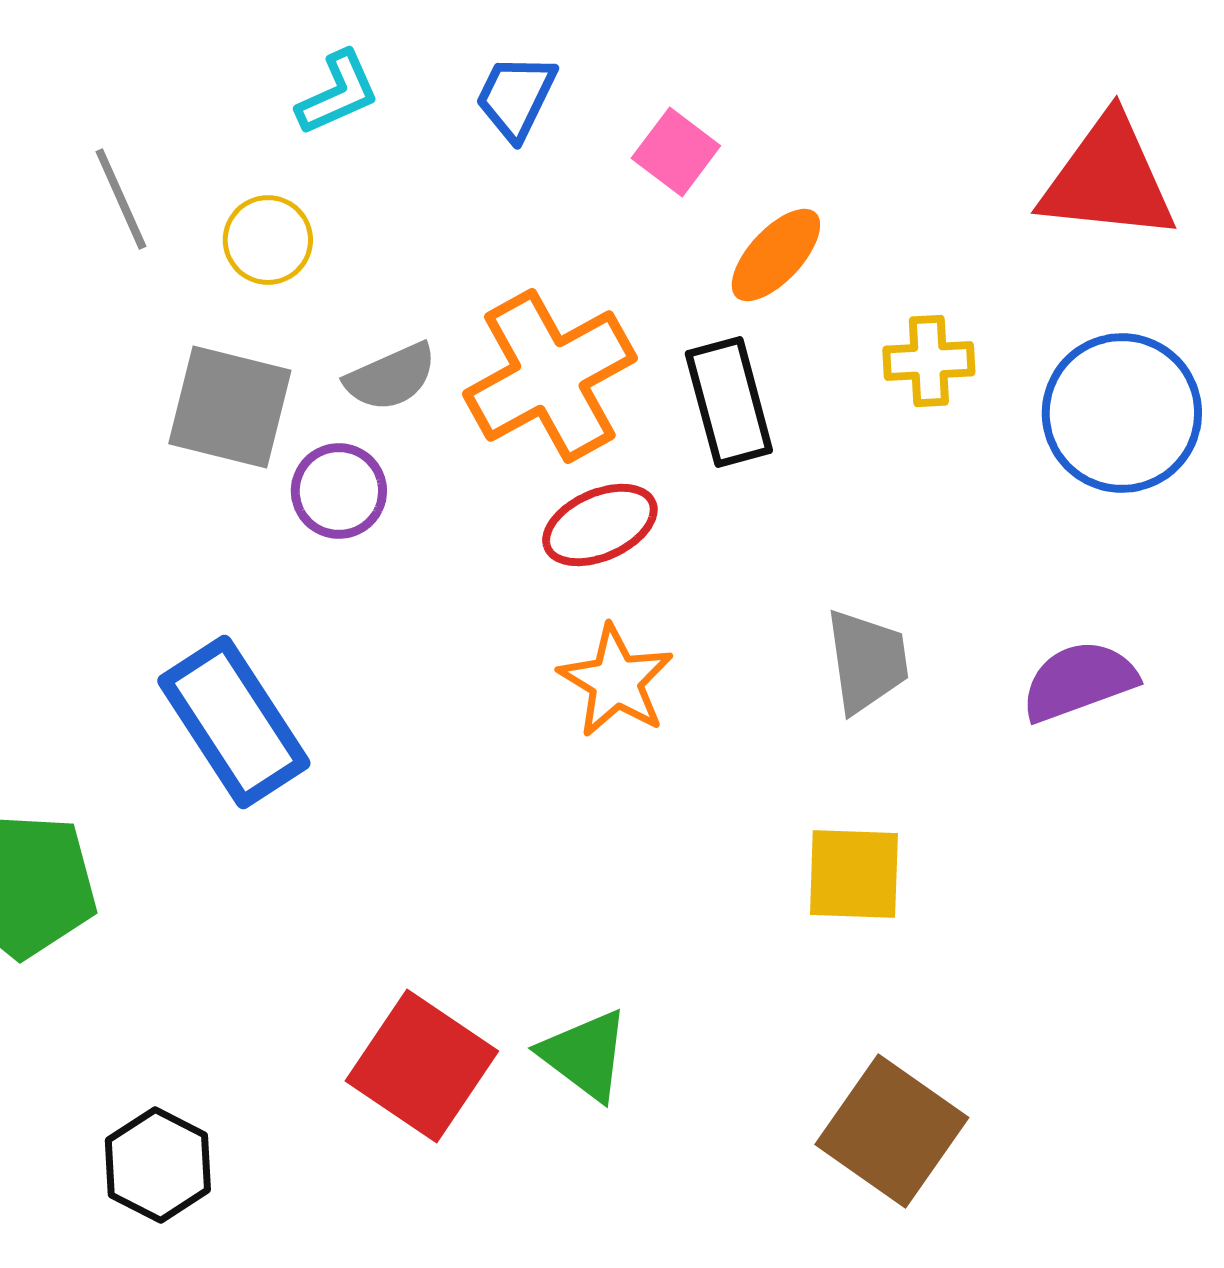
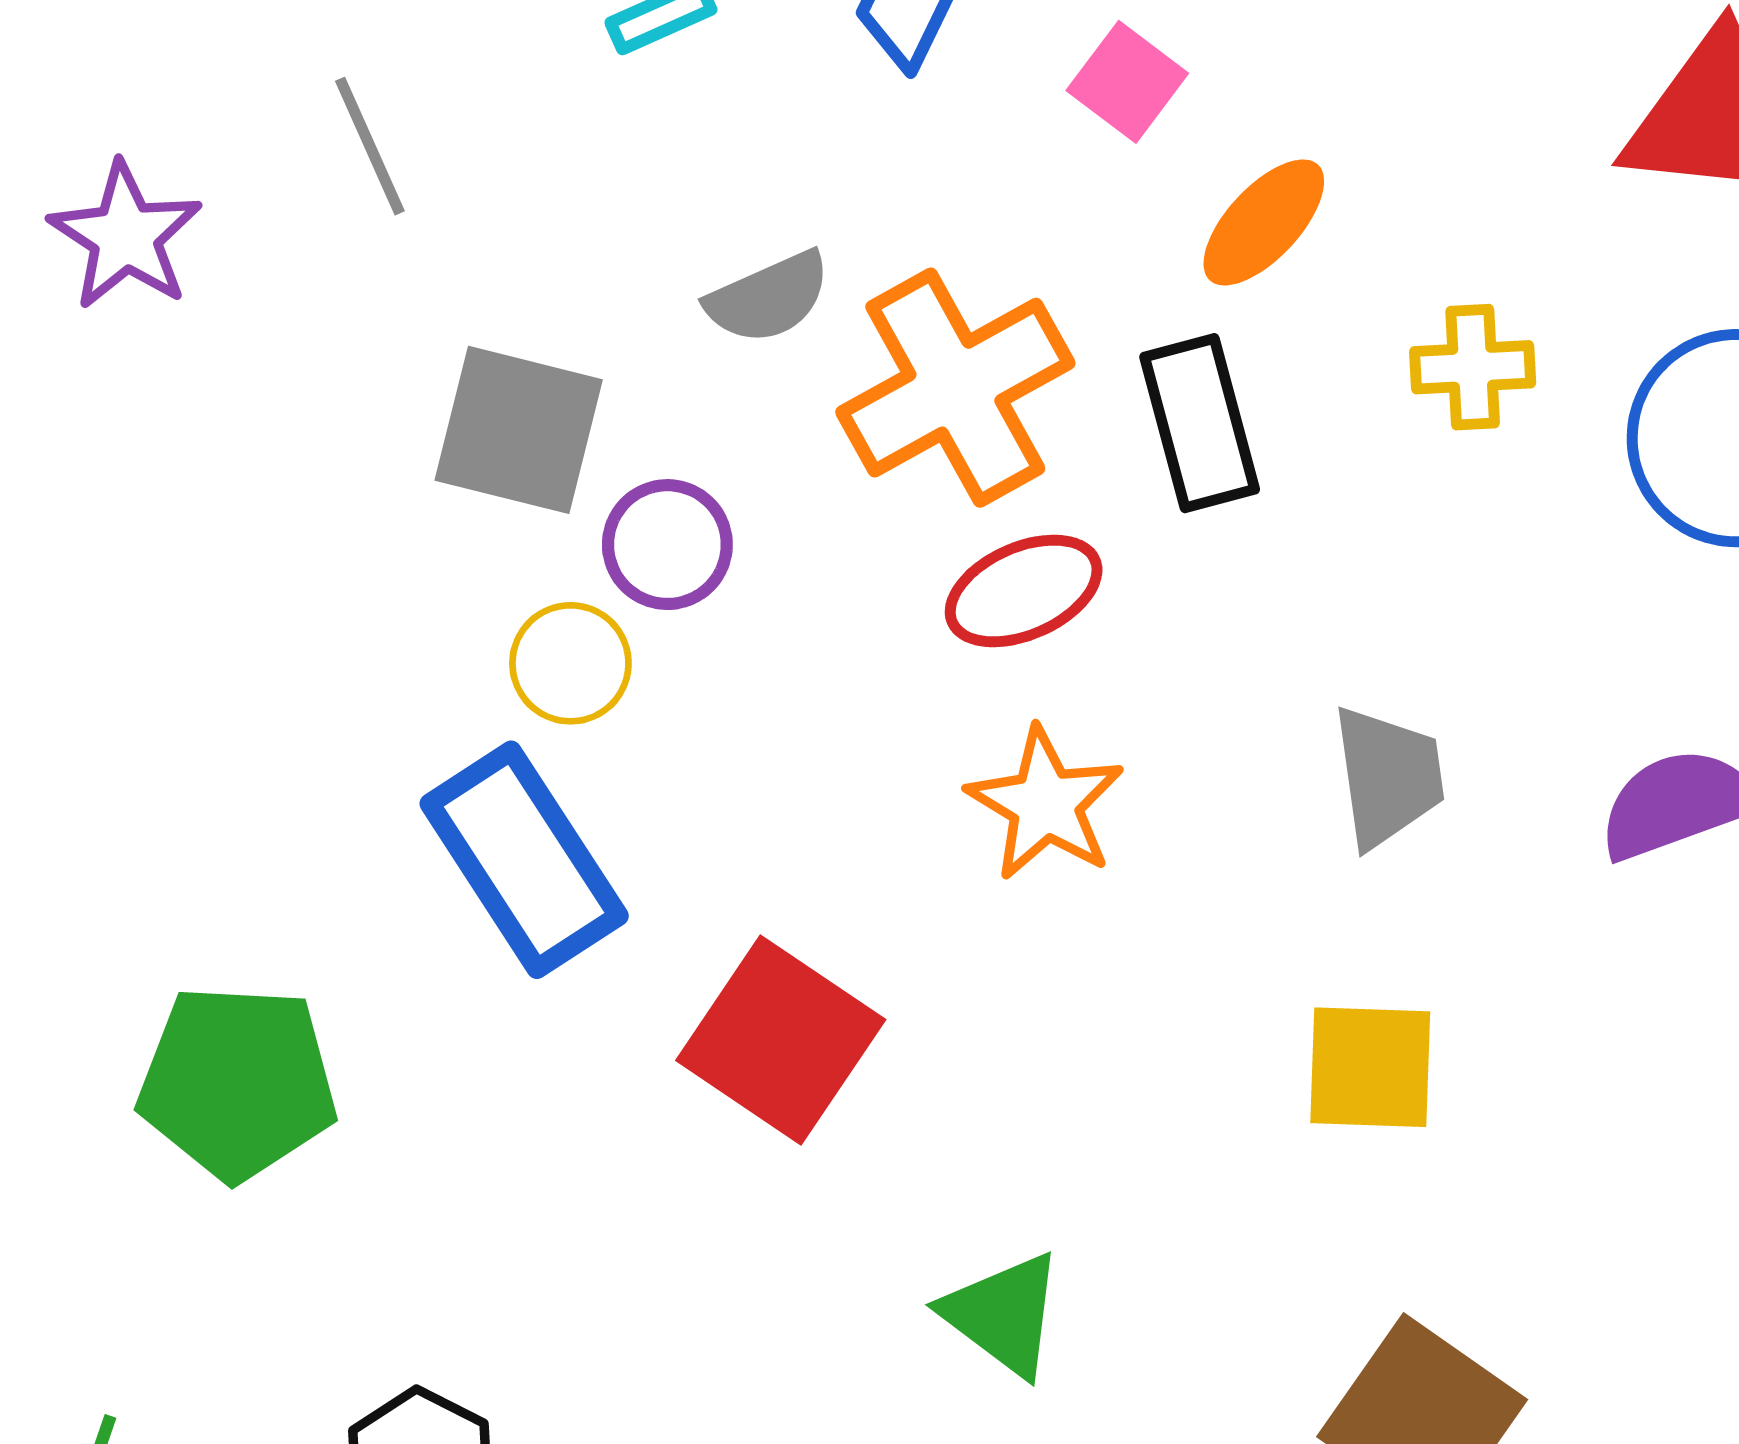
yellow circle: (268, 240) -> (570, 663), moved
gray semicircle: (391, 377) -> (768, 298), moved
red square: (422, 1066) -> (781, 1040), moved

